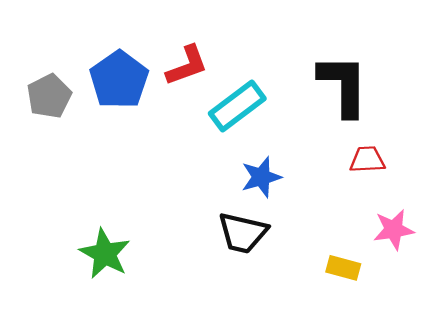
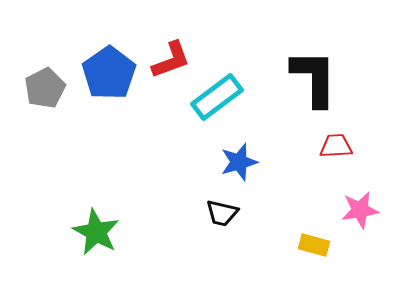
black trapezoid: (243, 233) -> (222, 213), size x0.7

